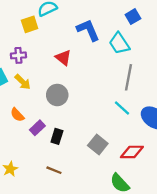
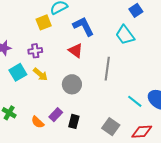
blue L-shape: (88, 30) -> (83, 26), moved
gray line: (129, 77) -> (107, 69), moved
cyan line: (122, 108) -> (135, 101), moved
orange semicircle: (17, 115) -> (38, 122), moved

